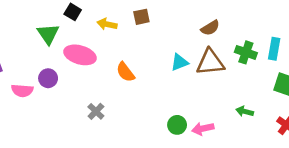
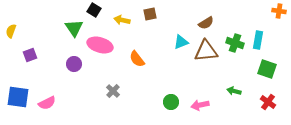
cyan triangle: (180, 62) -> (181, 42), moved
pink semicircle: (22, 91) -> (47, 103), moved, turned -30
green circle: (177, 125) -> (171, 102), moved

